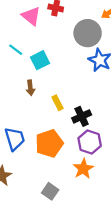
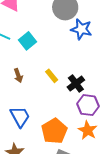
brown arrow: (30, 88) -> (18, 75), moved
orange pentagon: (49, 143) -> (54, 131), moved

